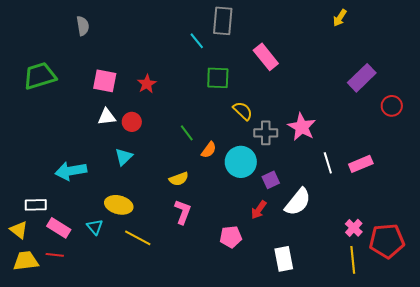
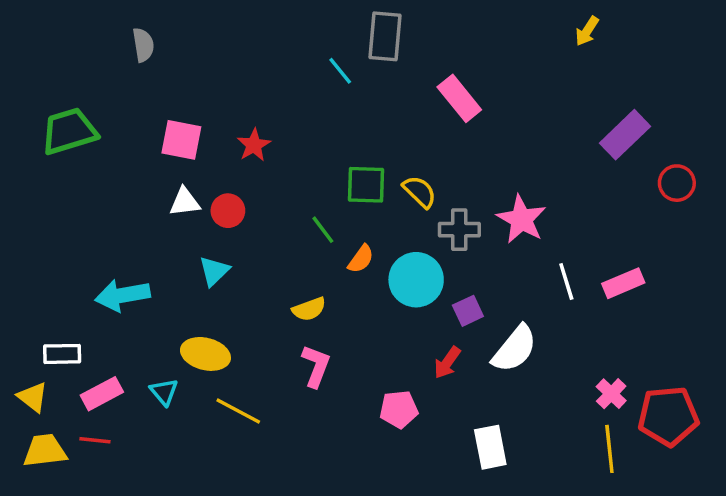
green square: (218, 78) -> (366, 185), moved
pink rectangle: (59, 228) -> (102, 394), turned -60

